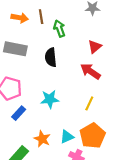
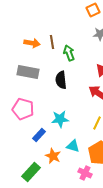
blue rectangle: (19, 113) -> (39, 135), moved
cyan triangle: (67, 137) -> (73, 146), moved, turned 40

